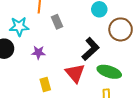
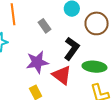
gray rectangle: (57, 22) -> (45, 26), moved
purple star: (38, 52) -> (37, 62), moved, size x1.6

